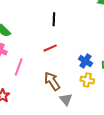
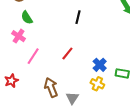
red line: (50, 48) -> (67, 54), moved, turned -40
brown arrow: (52, 81) -> (51, 87), moved

